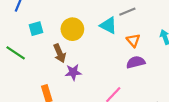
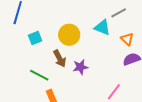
green line: (16, 53) -> (39, 75), moved
purple star: (73, 72) -> (80, 67), moved

